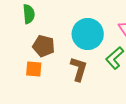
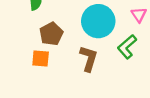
brown pentagon: (44, 46) -> (51, 34), turned 30

